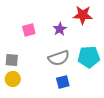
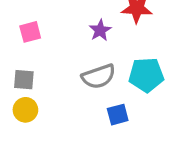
pink square: (29, 30) -> (30, 32), moved
blue square: (63, 82) -> (118, 115), moved

